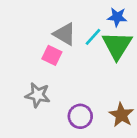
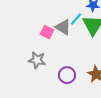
gray triangle: (65, 34) -> (63, 27), moved

